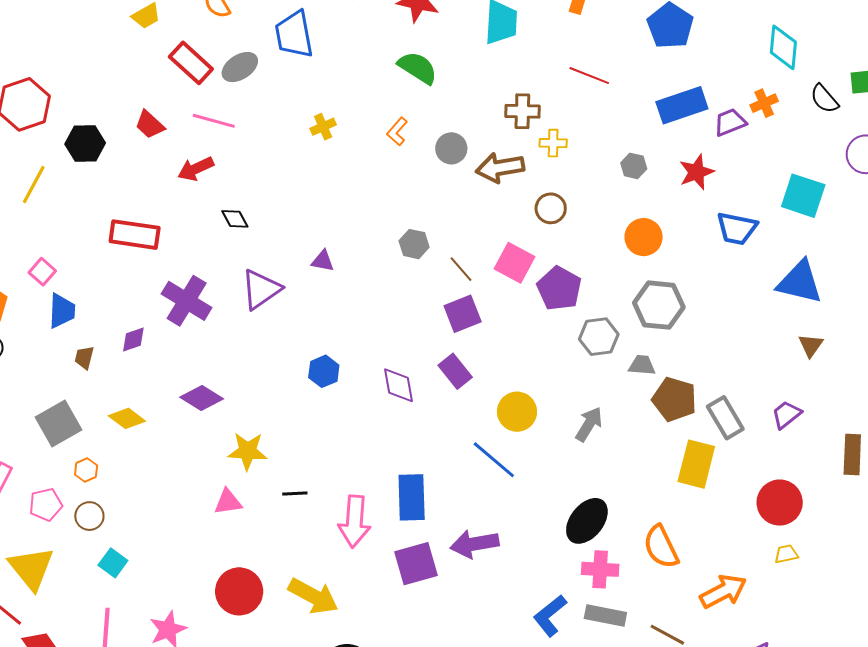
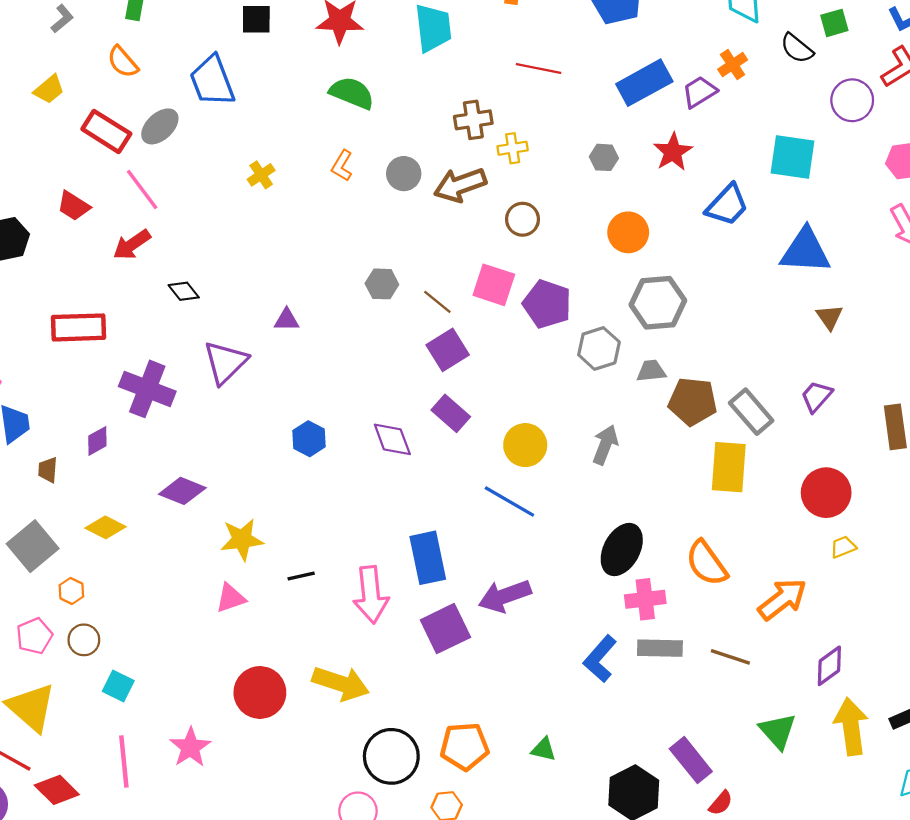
pink line: (214, 121) -> (142, 189), turned 48
blue trapezoid: (737, 228) -> (727, 205), turned -48

